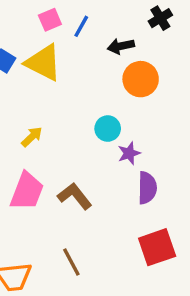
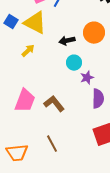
black arrow: (121, 46) -> (67, 41), moved
yellow arrow: (32, 137) -> (28, 51), moved

